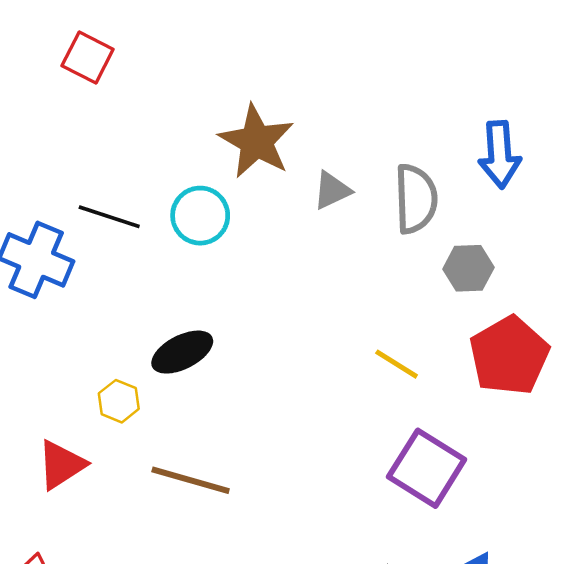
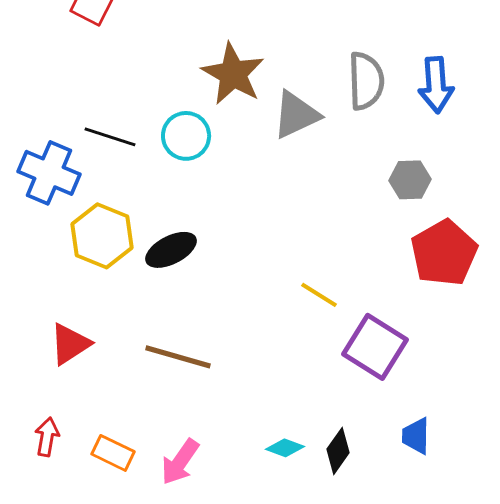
gray triangle: (332, 190) -> (296, 115), size x1.5
gray semicircle: (416, 199) -> (366, 81), moved
yellow line: (397, 364) -> (319, 295), moved
yellow hexagon: (119, 401) -> (102, 236), moved, size x1.8

